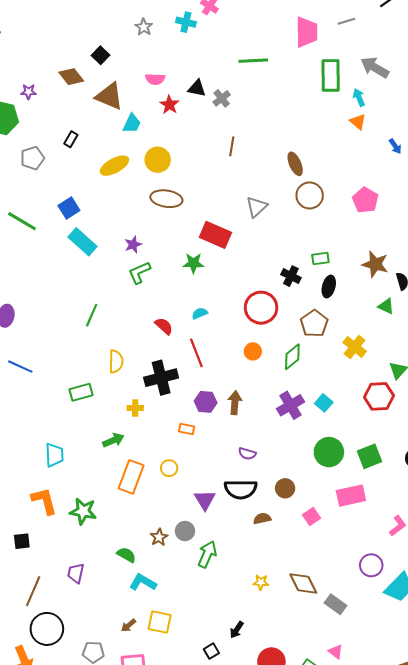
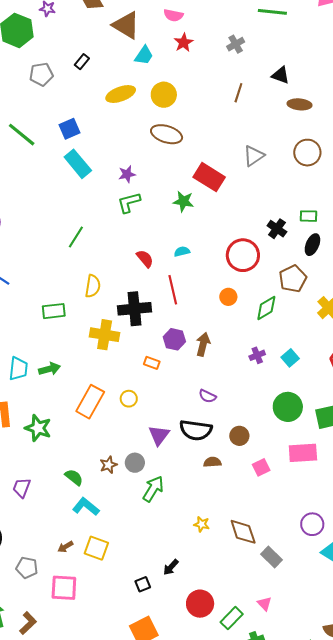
black triangle: (197, 88) -> (281, 75), moved
brown ellipse: (295, 164) -> (300, 104), moved, turned -70
purple cross: (291, 405) -> (257, 355), size x0.6
yellow cross: (135, 408) -> (105, 335), size x1.8
green arrow: (113, 440) -> (49, 369), moved

